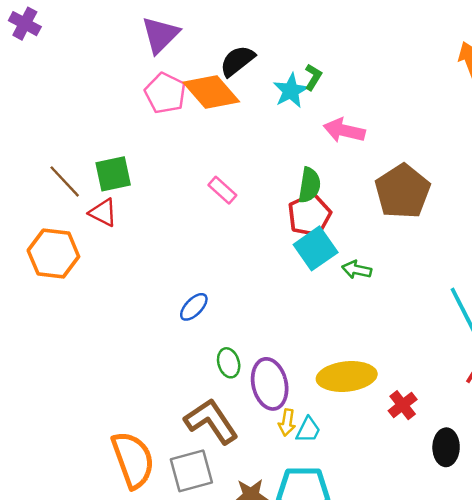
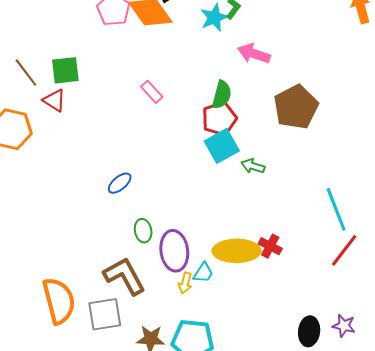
red cross: (403, 405) -> (270, 246), moved, turned -30
cyan trapezoid: (308, 430) -> (203, 273), moved
black ellipse: (446, 447) -> (309, 331), moved

